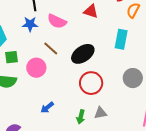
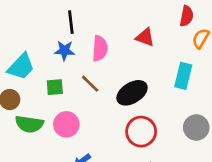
pink semicircle: (57, 21) -> (100, 48), turned -114
green square: (12, 57) -> (55, 87), moved
pink circle: (36, 68) -> (66, 124), moved

